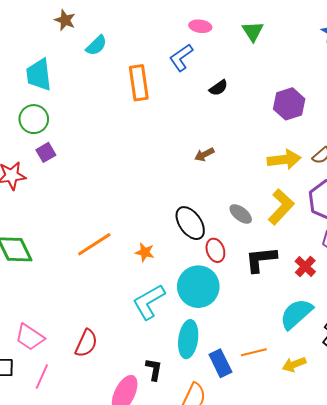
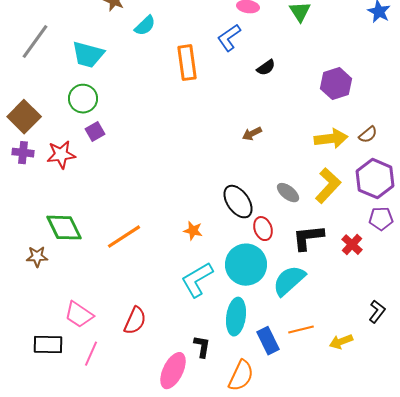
cyan trapezoid: (39, 75) -> (88, 55), turned -68
orange line: (94, 244) -> (124, 237), moved
cyan semicircle: (296, 314) -> (289, 281), moved

